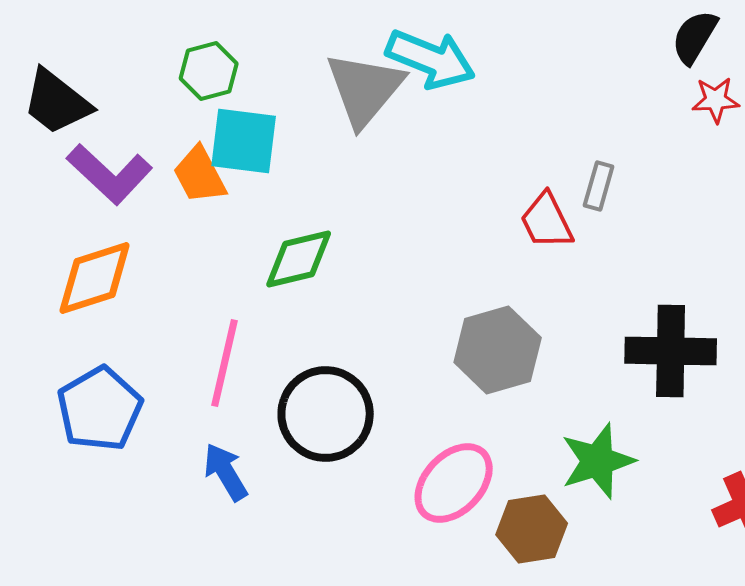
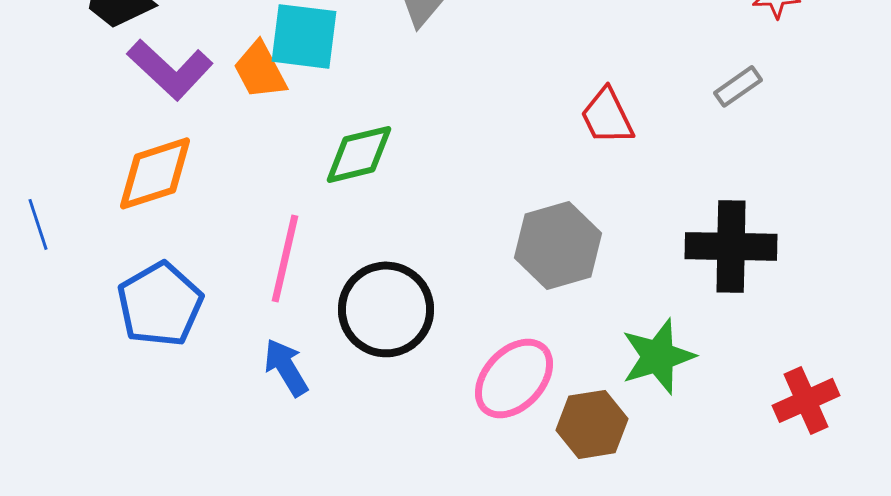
gray rectangle: (599, 186) -> (738, 86), moved, turned 39

